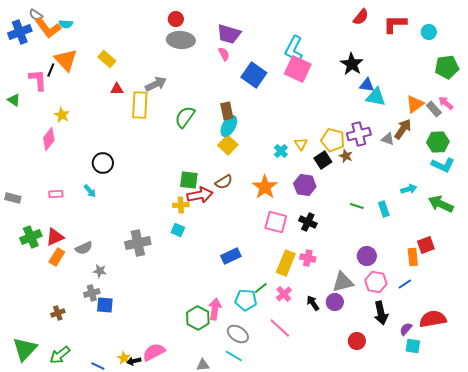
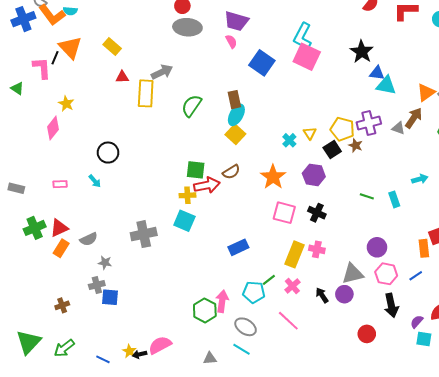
cyan square: (178, 230) -> (184, 221), size x1.5

